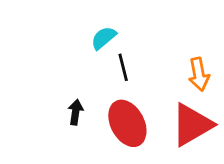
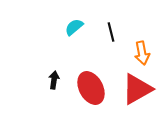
black line: (123, 67) -> (111, 32), moved

